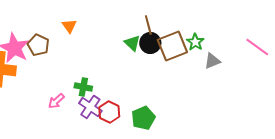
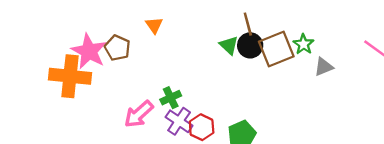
green cross: (83, 87) -> (171, 98), turned -36
pink arrow: (56, 101) -> (139, 114), size x1.5

